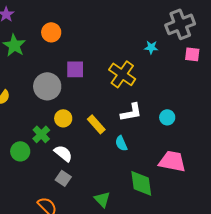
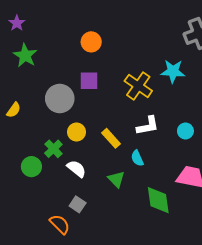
orange circle: (51, 32) -> (91, 42), moved
cyan star: (151, 47) -> (173, 71), moved, size x1.6
gray square: (63, 178) -> (78, 204), moved
green triangle: (102, 199) -> (116, 179), moved

